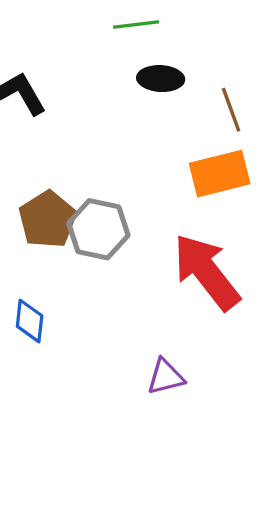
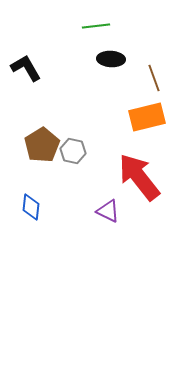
gray hexagon: (98, 229) -> (73, 151), size x0.7
purple triangle: (166, 377) -> (108, 211), moved, turned 40

